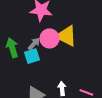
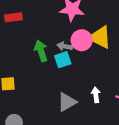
gray arrow: (34, 44) -> (65, 46), turned -120

